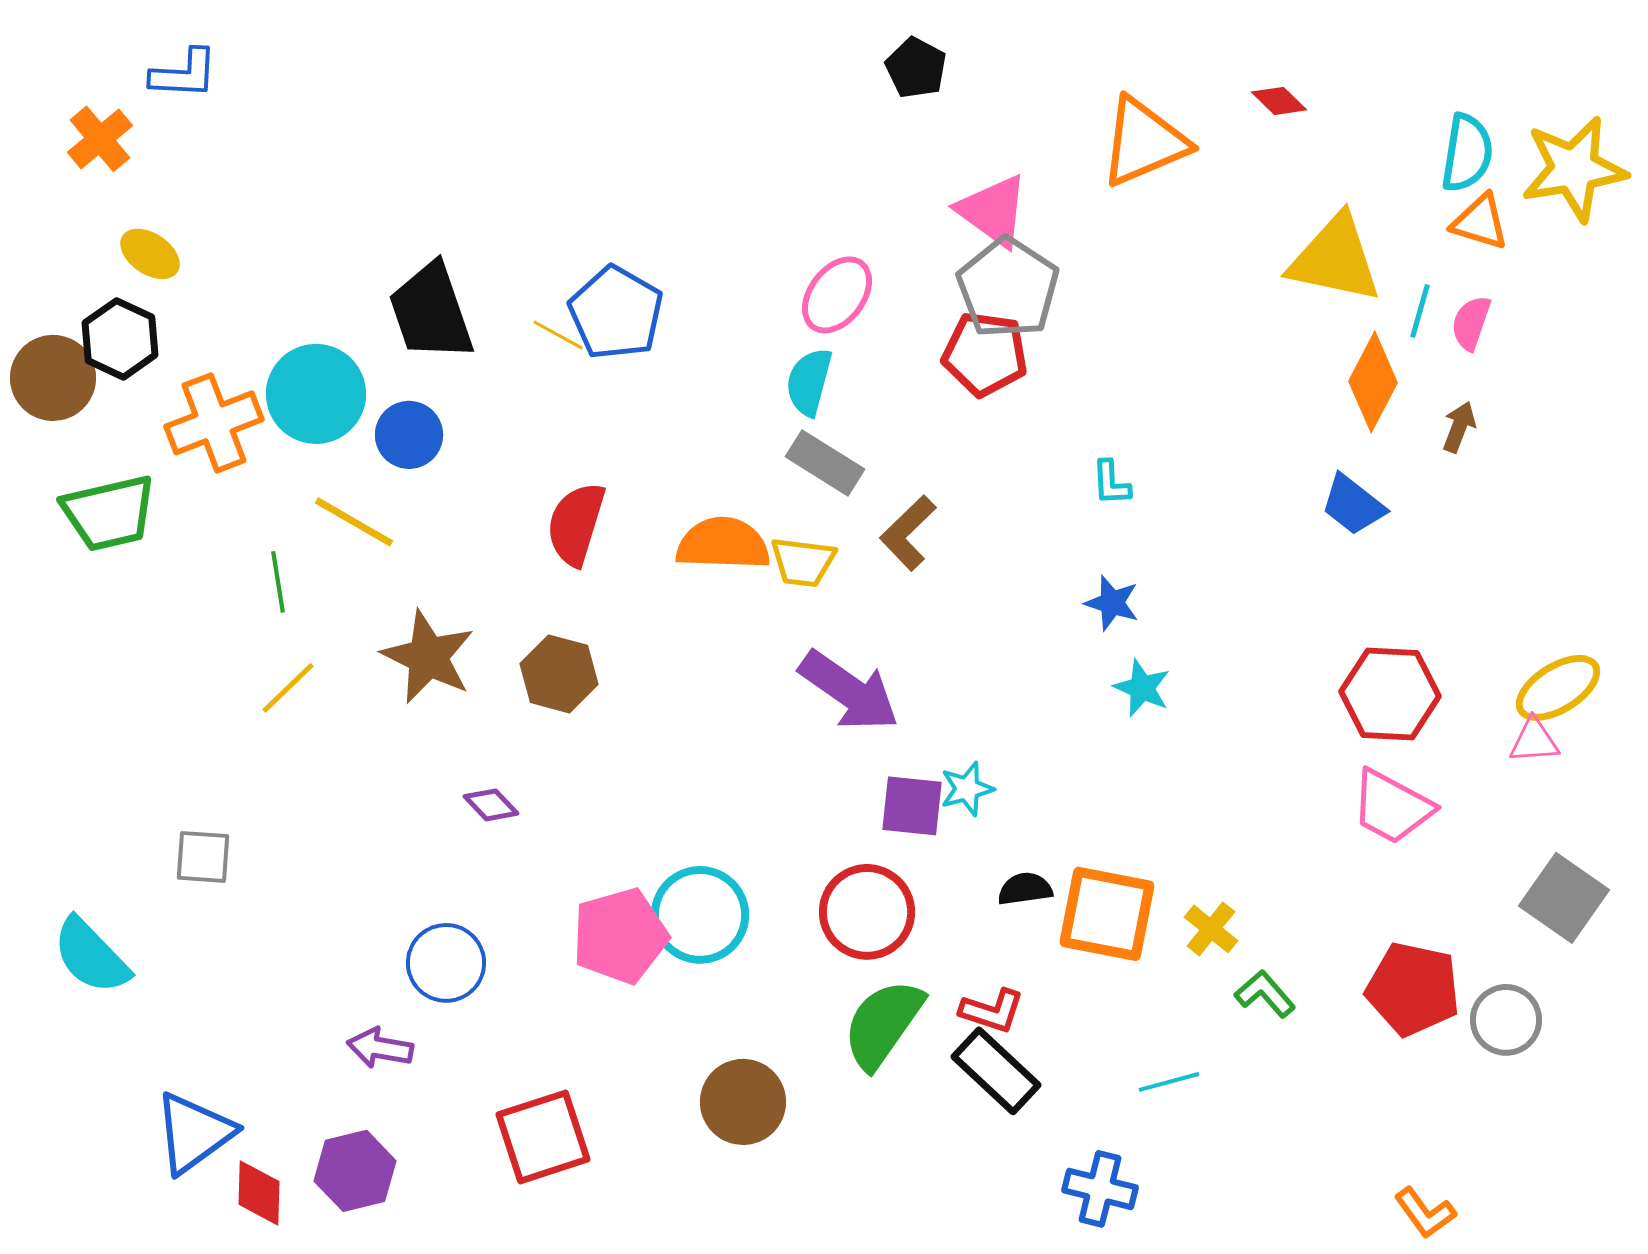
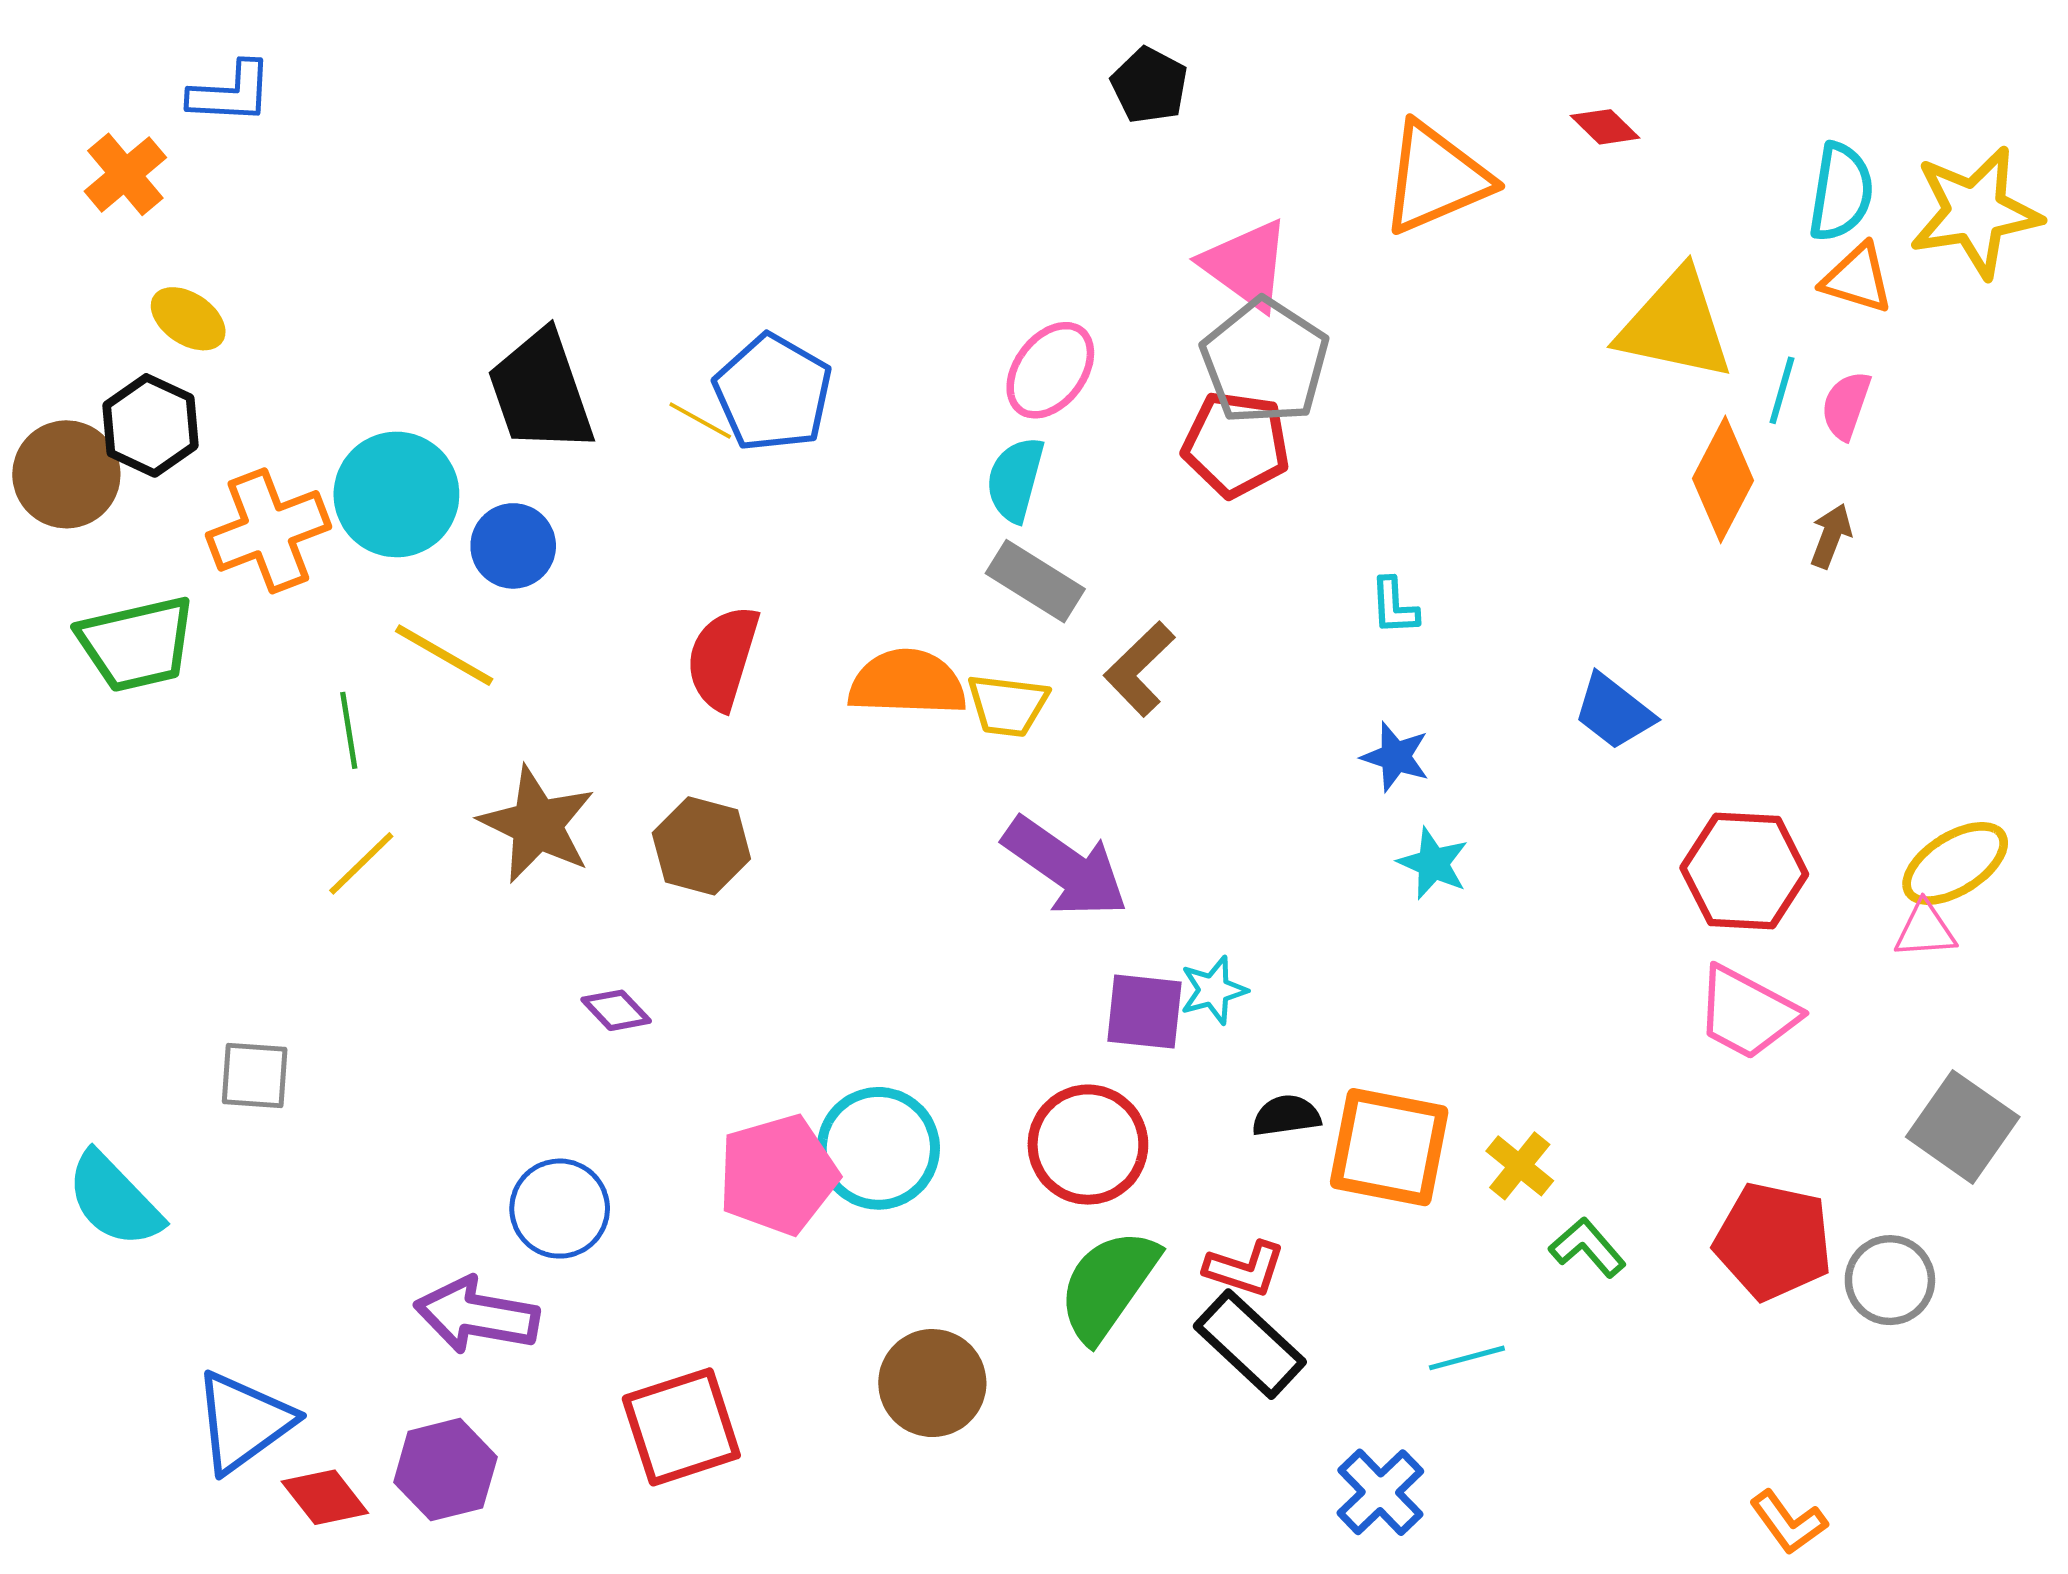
blue trapezoid: (1353, 505) -> (1614, 712), moved
purple arrow: (380, 1048) -> (477, 1315), size x1.5
blue cross: (1100, 1189) -> (1380, 1492), turned 32
red diamond: (259, 1193) -> (325, 1497), turned -40

